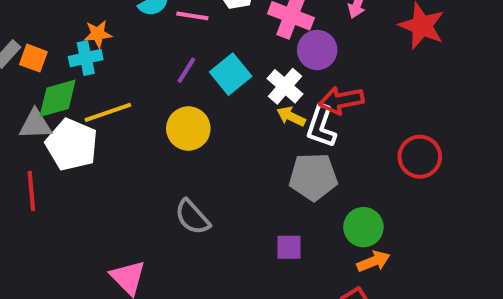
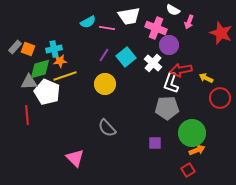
orange star: (98, 34) -> (60, 61), moved
yellow arrow: (291, 116) -> (206, 78), moved
green circle: (363, 227) -> (192, 133), size x1.4

